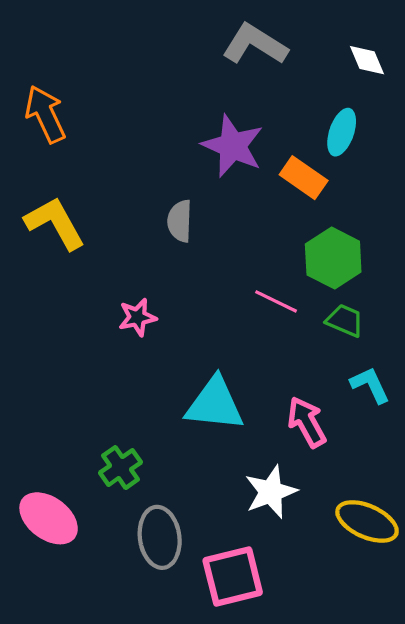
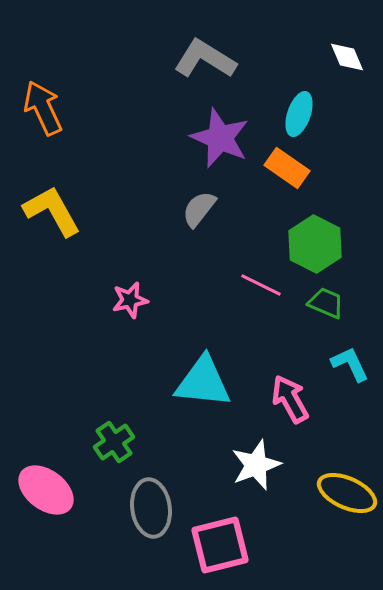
gray L-shape: (255, 44) -> (205, 59), moved
cyan ellipse: (342, 132) -> (299, 114), moved
gray semicircle: (180, 221) -> (199, 209), moved, turned 36

